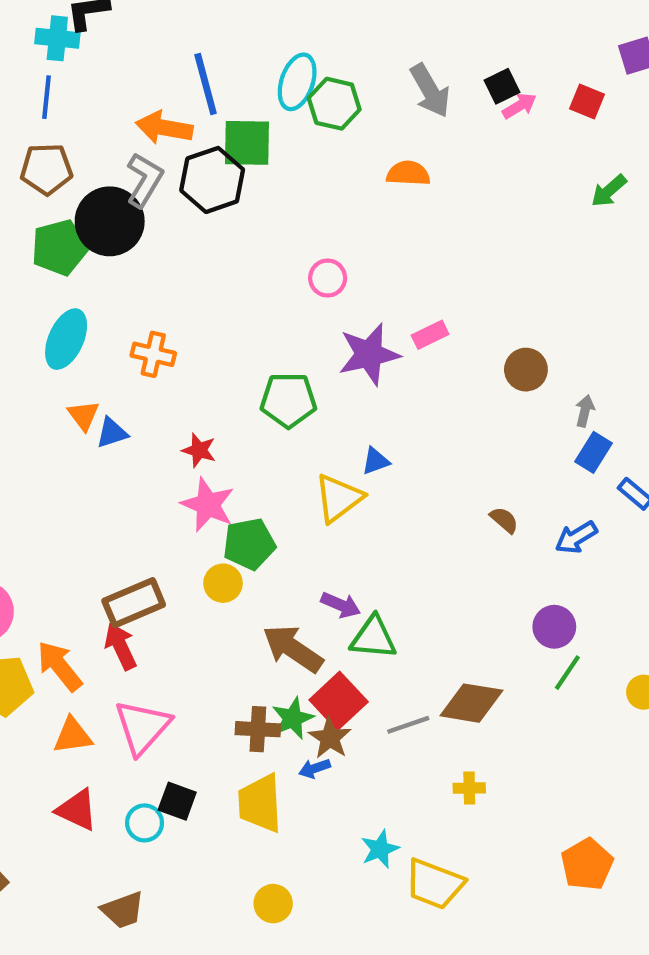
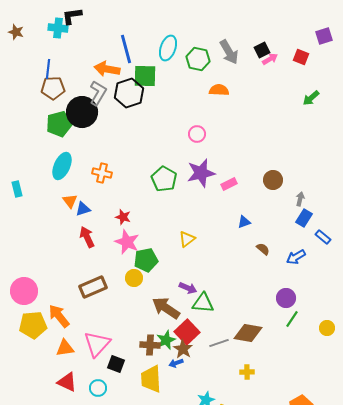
blue line: (46, 97) -> (48, 69), moved
green hexagon: (334, 104) -> (198, 59), moved
pink circle: (328, 278) -> (197, 134), moved
pink rectangle: (430, 335) -> (229, 184), moved
green pentagon: (288, 400) -> (164, 179), moved, turned 30
blue triangle: (376, 461) -> (244, 222), moved
yellow triangle: (339, 498) -> (187, 239), size x0.7
red arrow: (121, 646) -> (87, 237), moved
black square: (177, 801) -> (116, 364), moved

